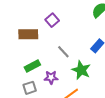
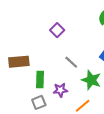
brown rectangle: (28, 34) -> (19, 62), moved
green rectangle: (32, 66) -> (40, 80), turned -56

